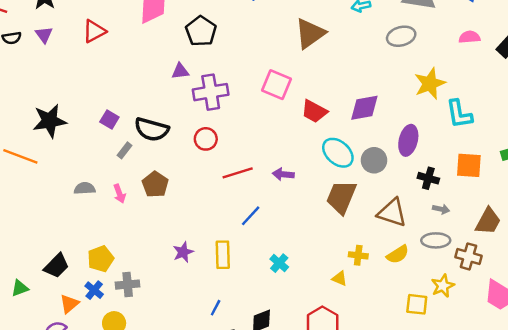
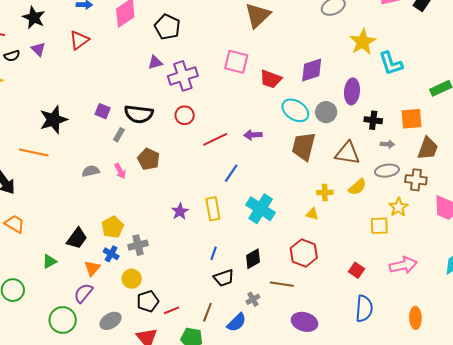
orange square: (469, 165) -> (411, 119), moved
cyan cross: (279, 263) -> (261, 209), size x1.8

